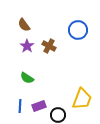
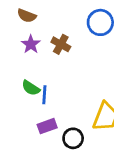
brown semicircle: (24, 25) -> (27, 16), turned -32
blue line: (20, 106) -> (44, 95), moved

